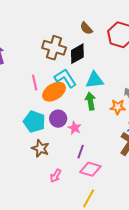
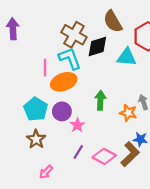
brown semicircle: (86, 28) -> (113, 21), size x1.5
cyan L-shape: (65, 78) -> (70, 58), moved
cyan triangle: (95, 80) -> (127, 57), moved
pink diamond: (90, 169) -> (104, 156), moved

